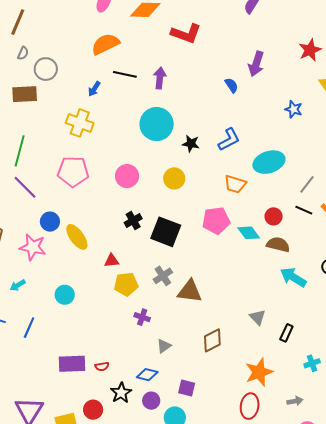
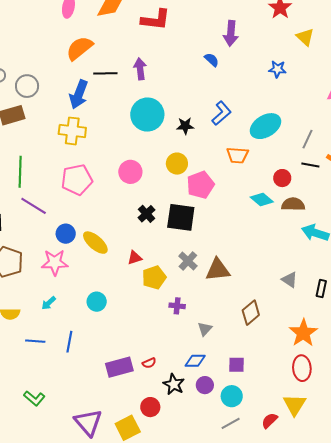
blue arrow: (94, 89) -> (79, 94), size x1.8
pink pentagon: (216, 221) -> (201, 185), moved

